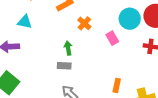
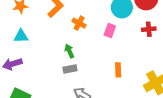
pink rectangle: (112, 38) -> (110, 30), turned 64
orange rectangle: (117, 85) -> (118, 70), moved

